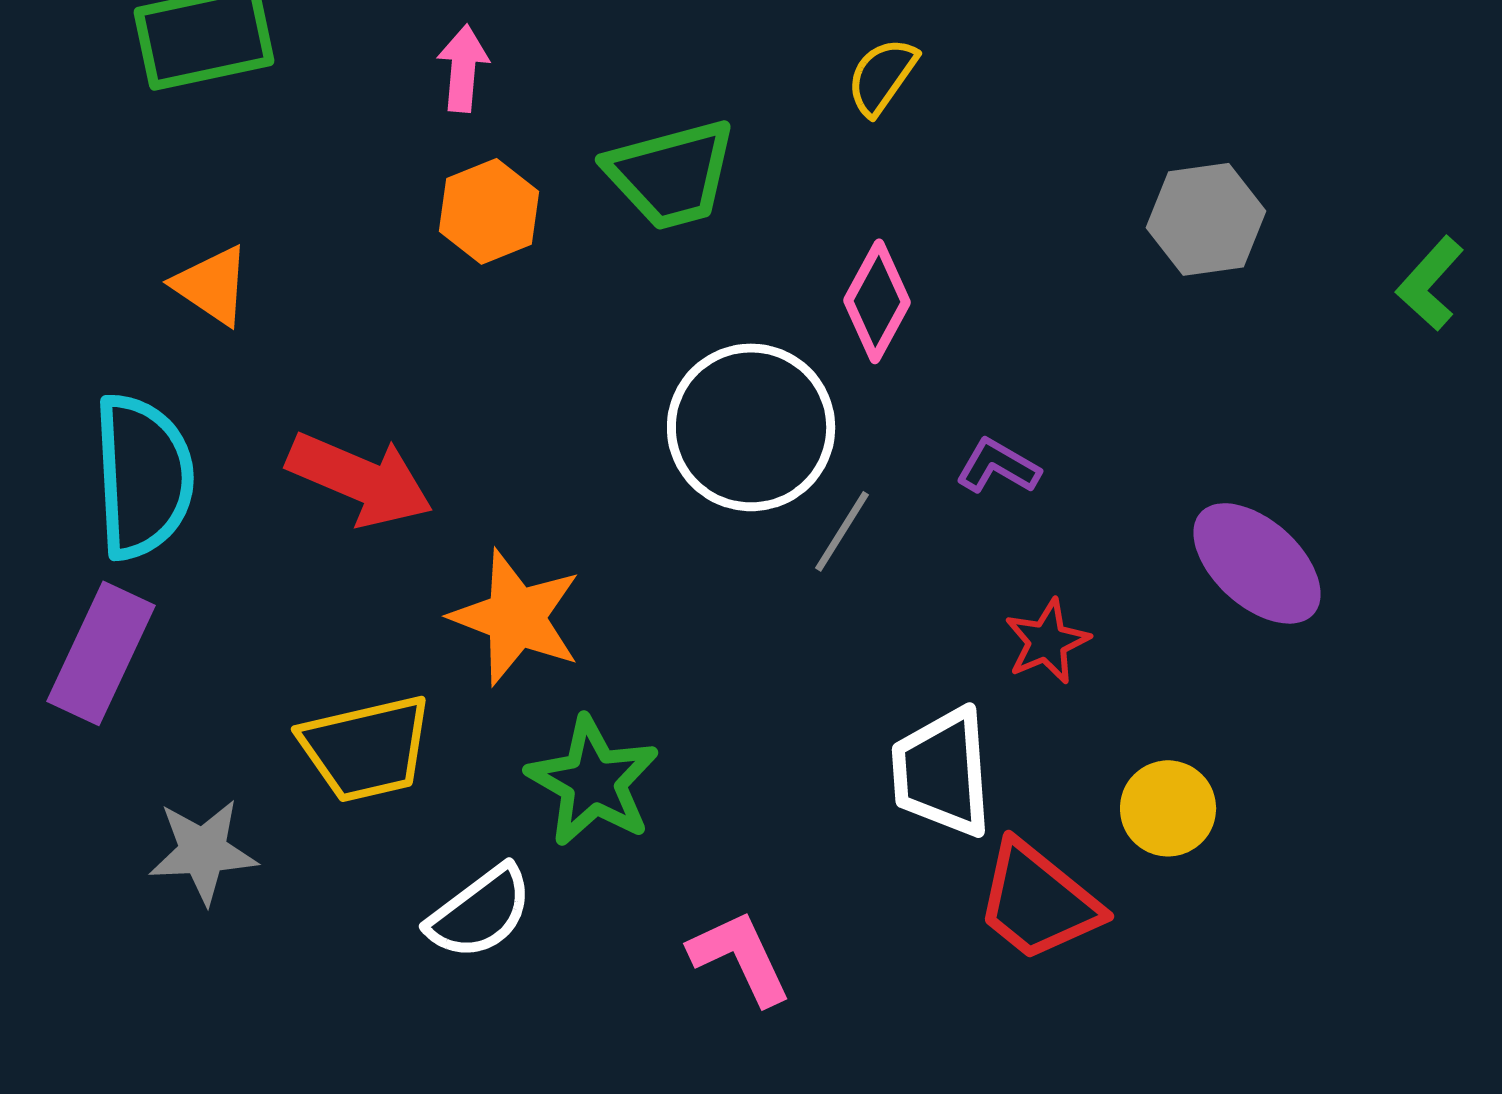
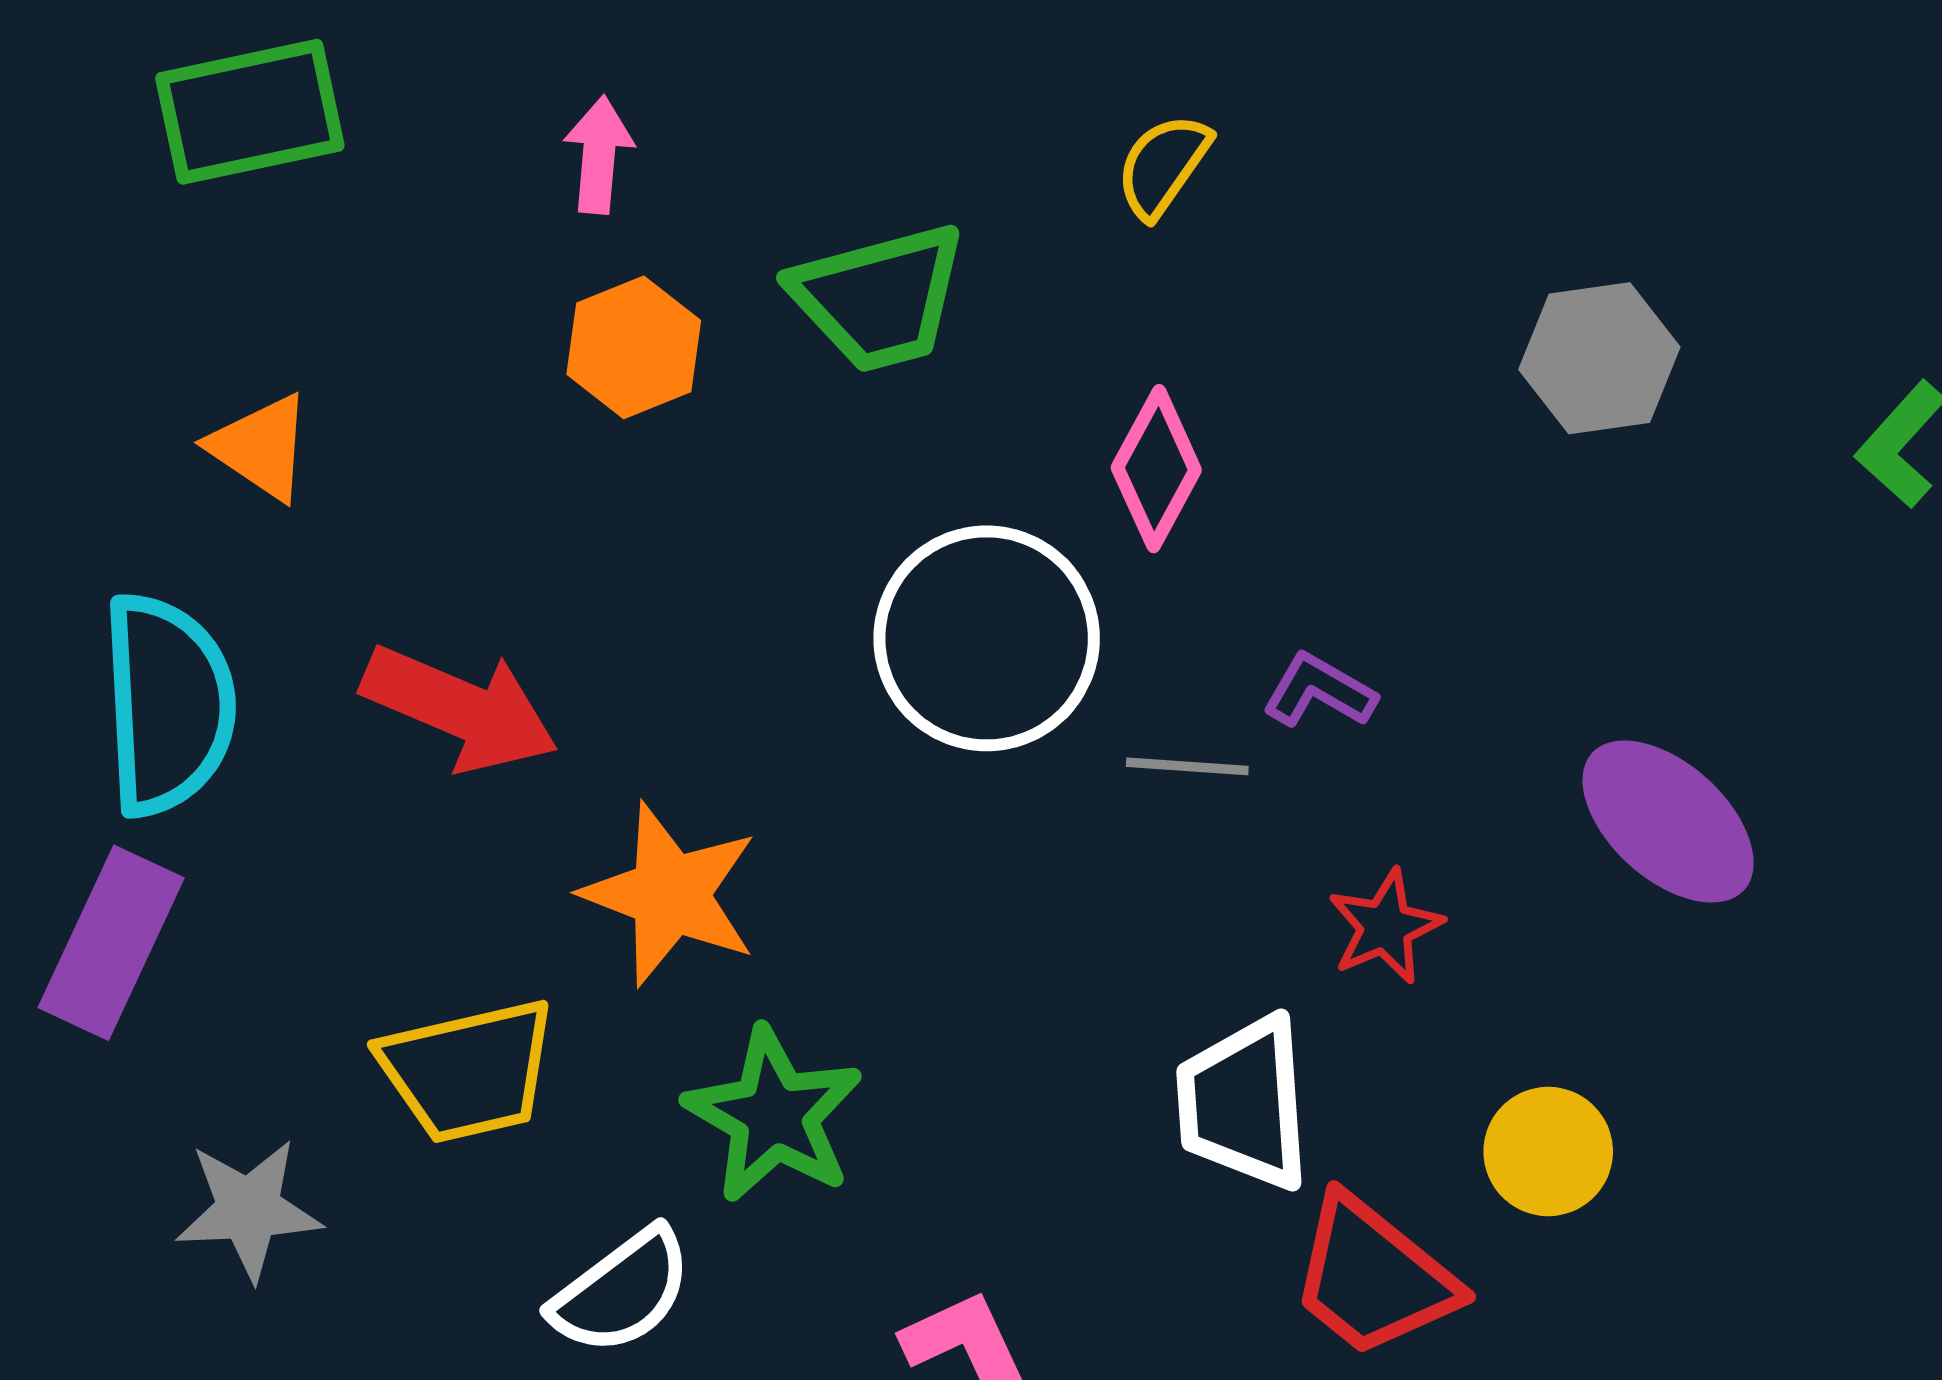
gray line: (842, 531) -> (1187, 766), moved, turned 62

